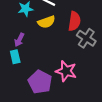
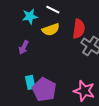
cyan rectangle: (15, 57) -> (30, 82), moved
pink star: (66, 71) -> (84, 91), moved

